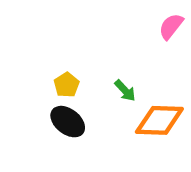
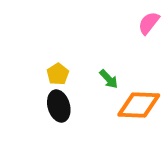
black ellipse: (68, 122) -> (59, 106), turned 36

